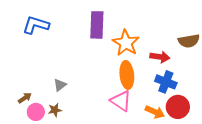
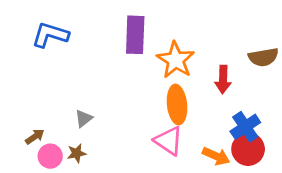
red arrow: (160, 57) -> (223, 79), turned 84
blue cross: (166, 82) -> (245, 127), moved, turned 35

